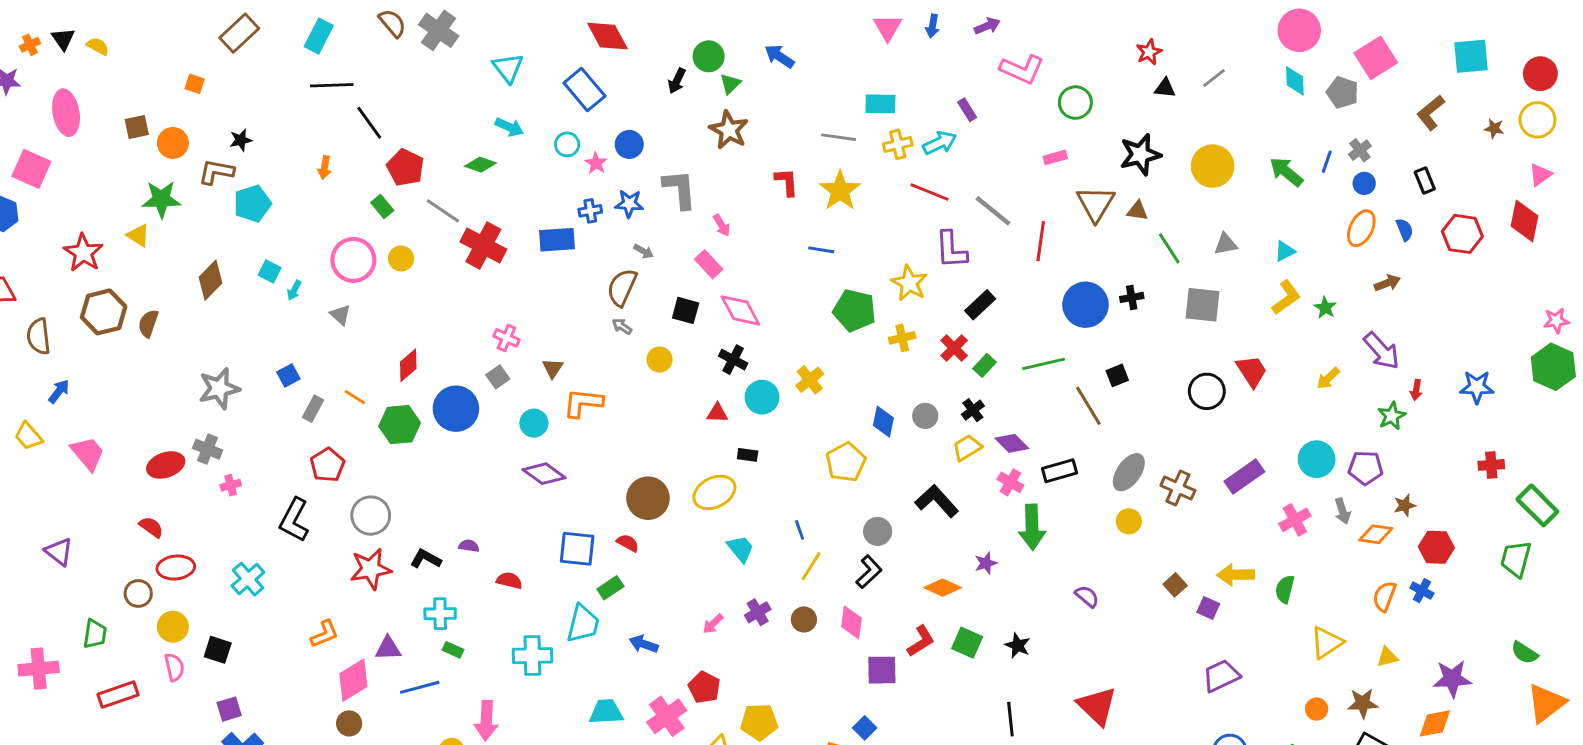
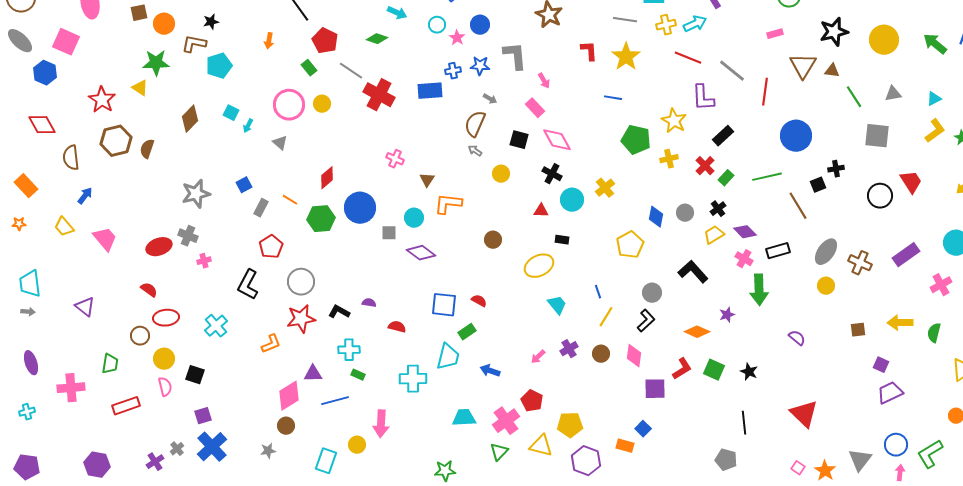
black cross: (1132, 297) -> (836, 169), moved
gray square: (498, 377) -> (389, 233), moved, turned 35
brown circle: (648, 498) -> (493, 240), moved, size x0.6
brown square: (1175, 585) -> (858, 330), turned 35
purple square: (1208, 608) -> (881, 365), moved
orange L-shape: (325, 634) -> (271, 344), moved

